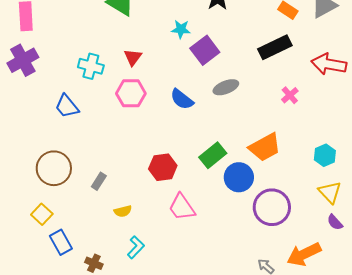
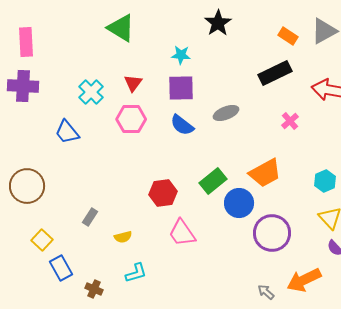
purple square: (205, 50) -> (181, 88), moved, turned 36
purple cross: (23, 60) -> (23, 86), turned 32
cyan cross: (91, 66) -> (91, 92), turned 30
brown circle: (54, 168) -> (27, 186), moved
gray rectangle: (99, 181) -> (90, 217), moved
cyan L-shape: (136, 247) -> (136, 273), turned 30

